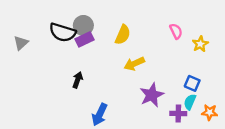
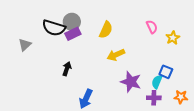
gray triangle: (21, 43) -> (25, 45), moved
purple star: (152, 95) -> (131, 82), turned -30
cyan semicircle: (190, 102) -> (157, 82), moved

